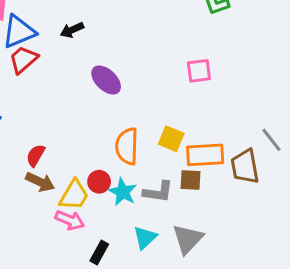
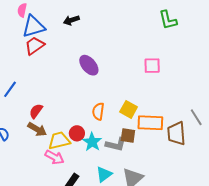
black arrow: (72, 30) -> (71, 20), moved
orange semicircle: (127, 146) -> (98, 111), size x0.7
brown square: (190, 180) -> (128, 136), moved
yellow trapezoid: (74, 195) -> (59, 141), turned -140

